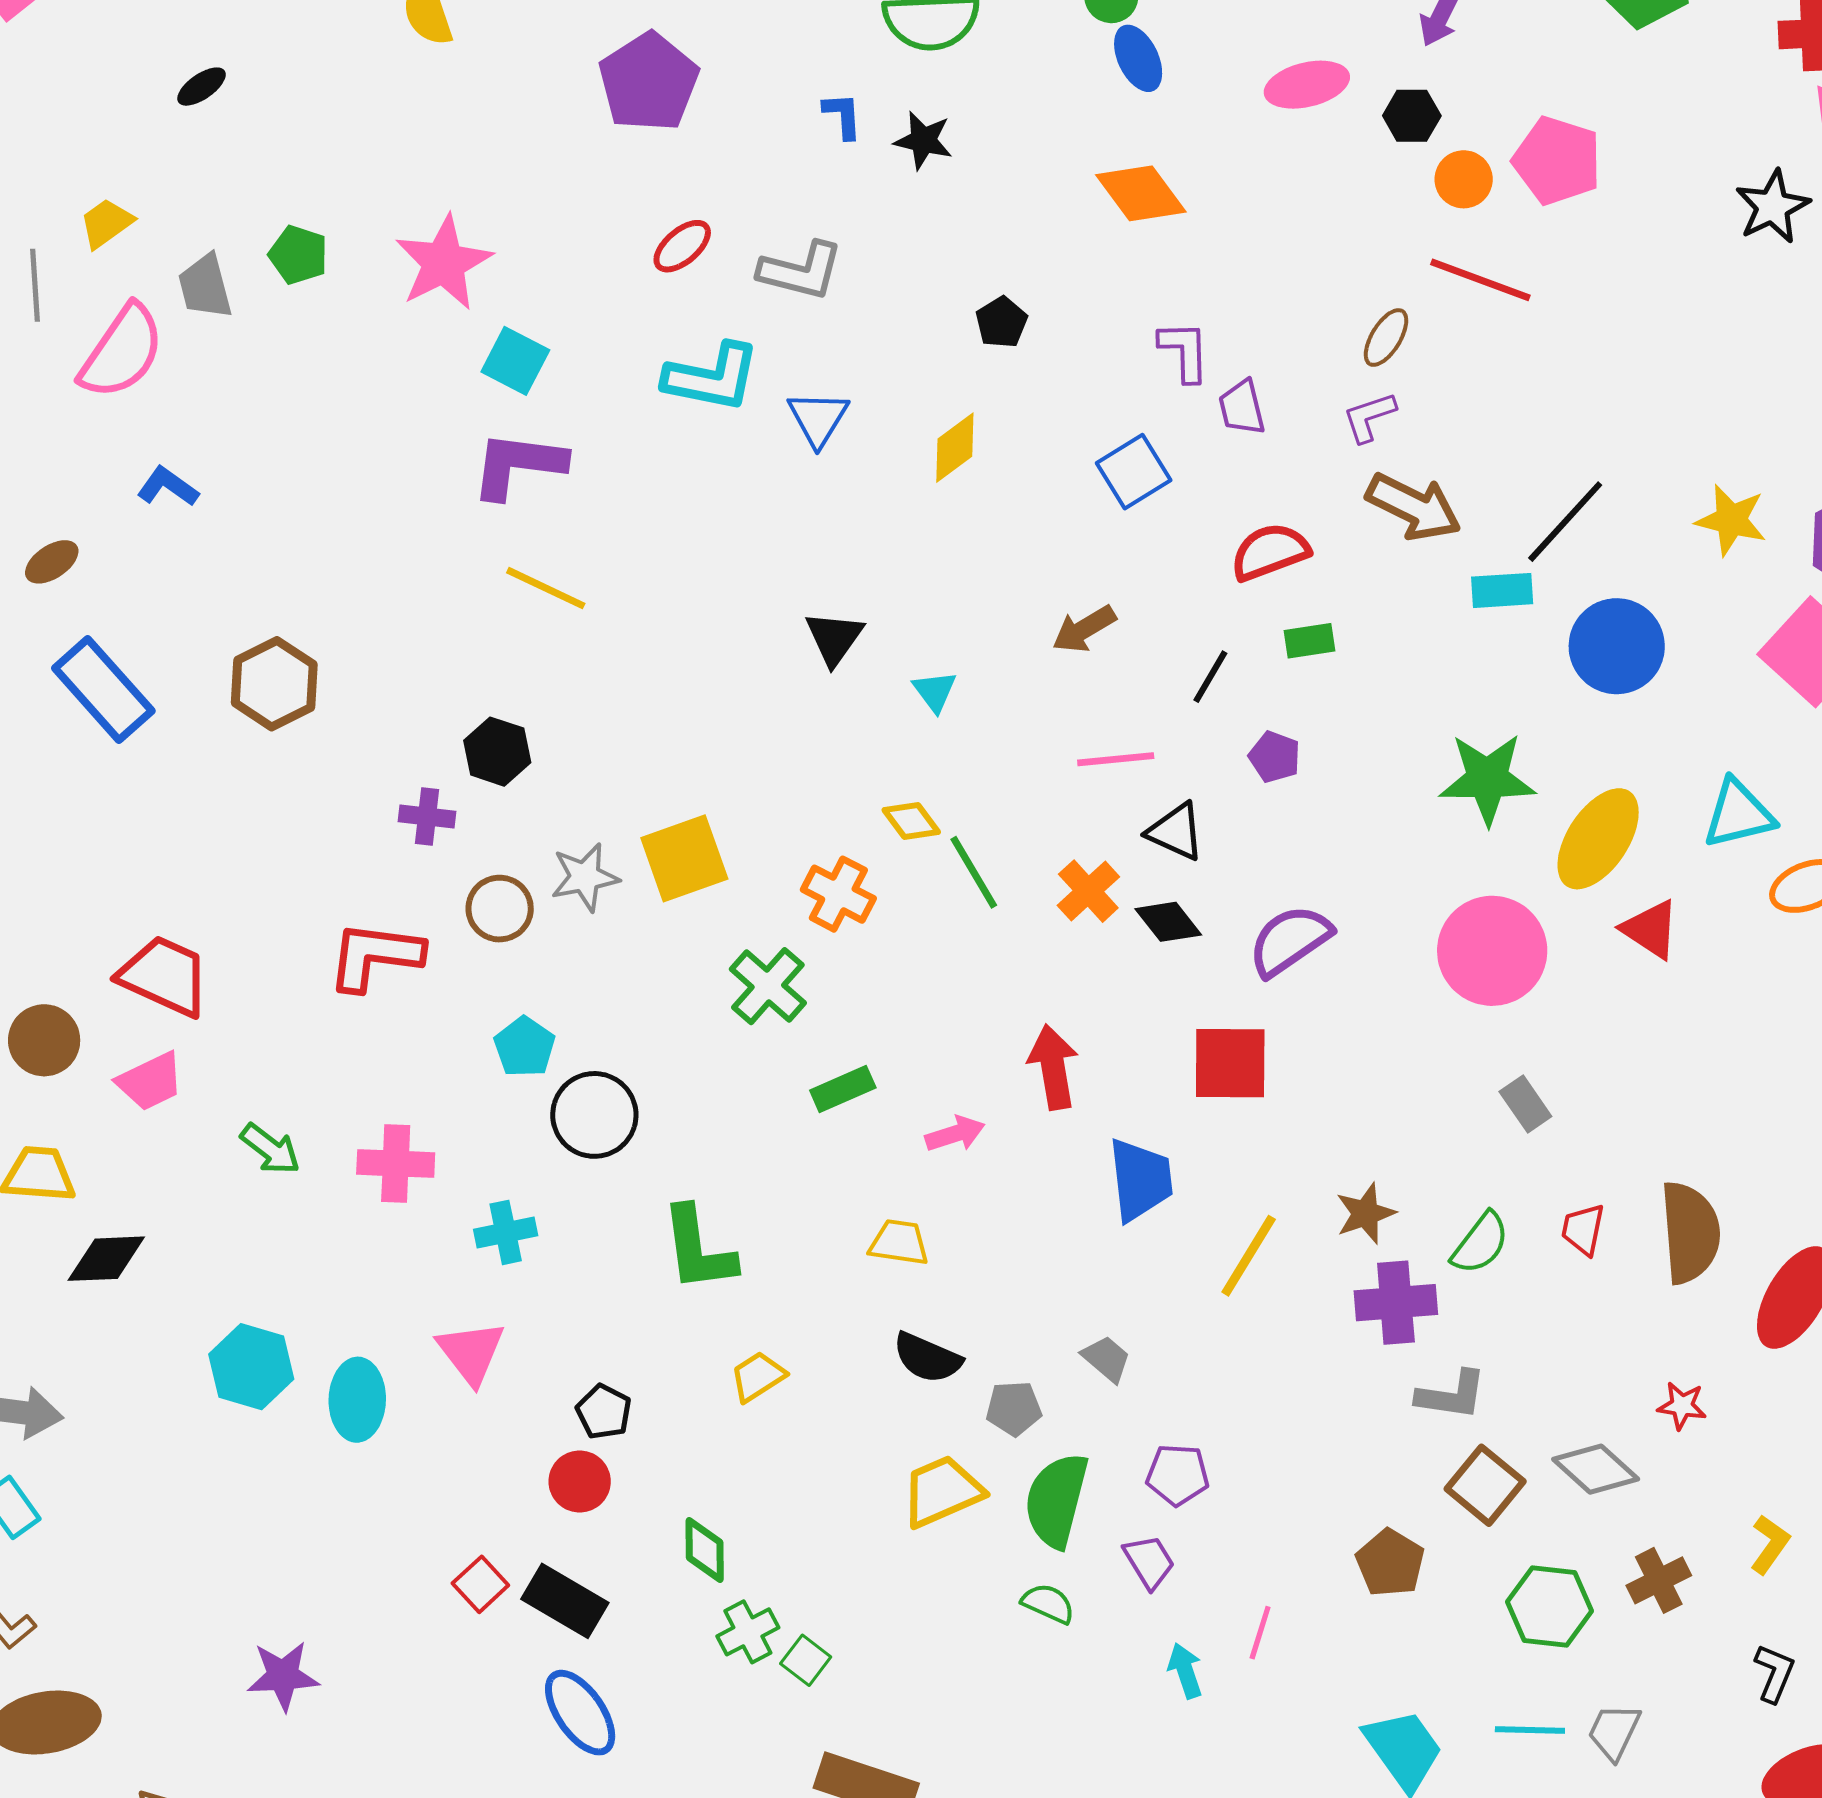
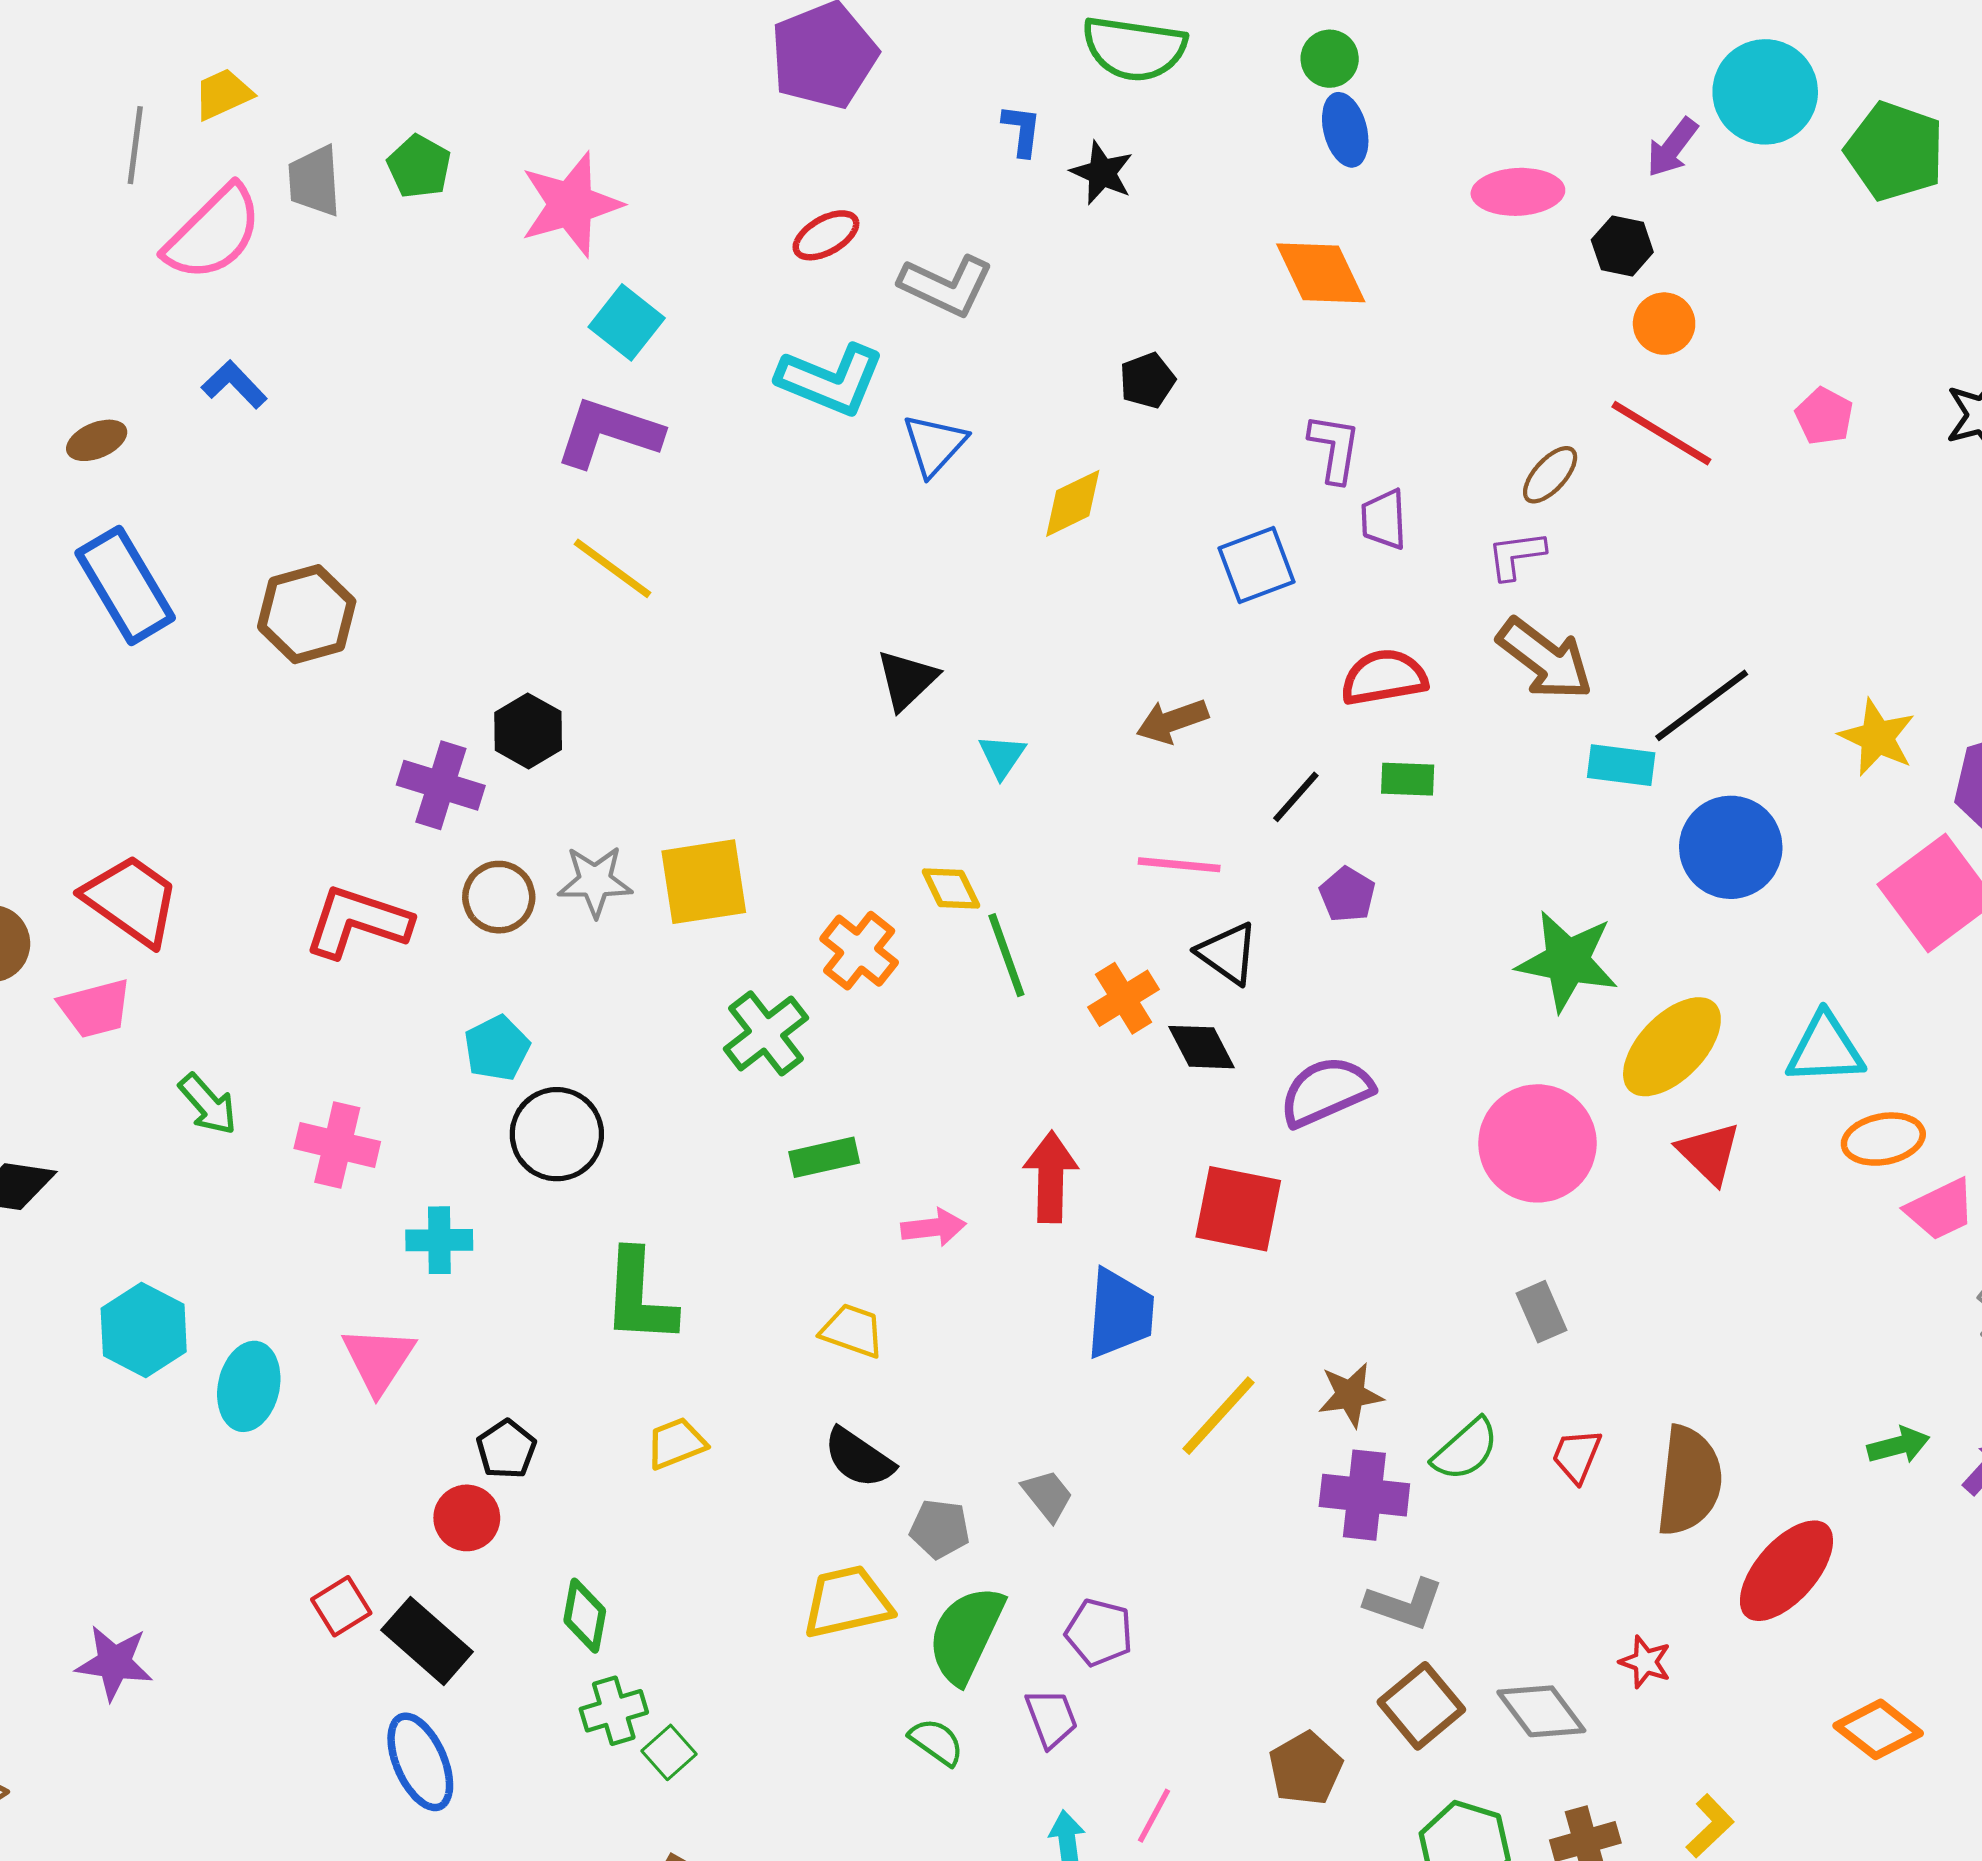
pink pentagon: (1557, 161) -> (1824, 416), moved, size x0.6
purple cross: (427, 817) -> (441, 785), size x1.4

